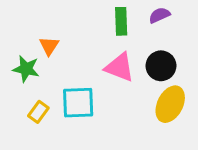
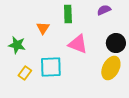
green rectangle: (121, 21) -> (68, 14), moved
orange triangle: (49, 46) -> (43, 28), moved
black circle: (161, 66) -> (116, 43), moved

